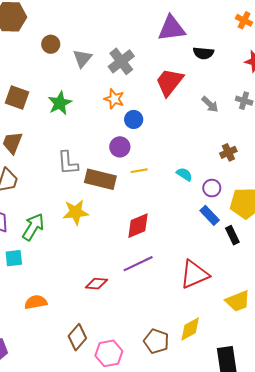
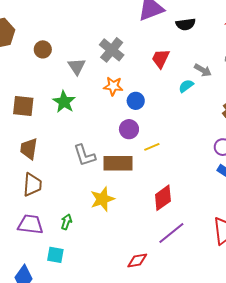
gray triangle: (82, 58) -> (77, 66), moved
red trapezoid: (169, 82) -> (161, 59), size x0.7
cyan semicircle: (184, 174) -> (186, 86), moved, turned -56
green arrow: (33, 227) -> (66, 222), size x0.6
cyan square: (14, 258) -> (55, 255), turned 30

